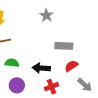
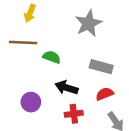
gray star: (46, 15) -> (89, 23), size x1.5
green semicircle: (12, 63) -> (52, 57), moved

